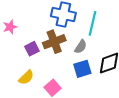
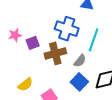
purple square: (32, 49) -> (33, 43), moved
blue square: (82, 69) -> (79, 82), turned -36

